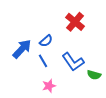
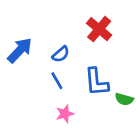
blue arrow: (22, 49) -> (20, 50), moved
blue L-shape: (73, 62) -> (96, 82), turned 30

